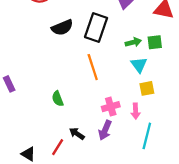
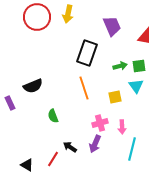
black semicircle: (62, 28) -> (33, 86), moved
cyan triangle: (139, 65) -> (136, 86), moved
yellow square: (147, 88) -> (115, 97), moved

